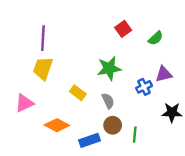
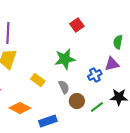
green semicircle: (156, 38) -> (118, 42), moved, turned 144
brown circle: (113, 125) -> (77, 101), moved
green line: (135, 135) -> (97, 107), moved, turned 48

